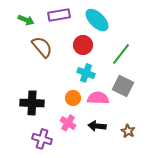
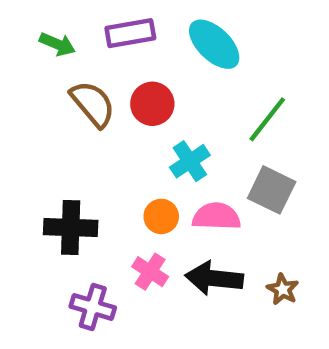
red circle: (83, 45) -> (152, 104), moved
cyan cross: (86, 73) -> (190, 161), turned 36
black arrow: (97, 126) -> (214, 278), size x1.4

